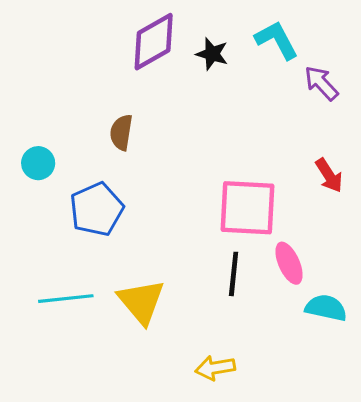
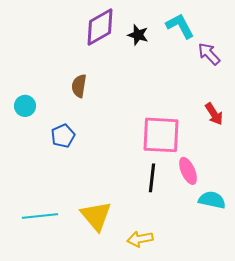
blue pentagon: (97, 209) -> (63, 136), size x0.7
cyan line: (66, 299) -> (40, 216), moved
yellow triangle: (141, 302) -> (96, 216), moved

